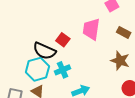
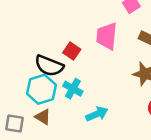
cyan cross: (63, 70) -> (73, 89), turned -35

